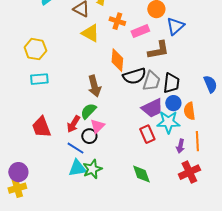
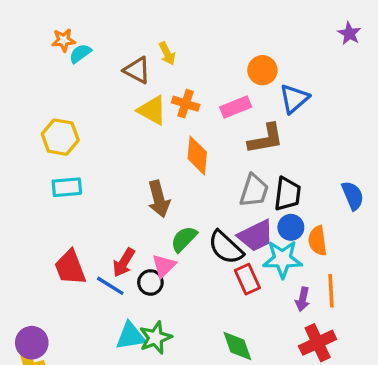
orange cross: (117, 21) -> (186, 104), moved
black semicircle: (134, 76) -> (226, 247), moved, turned 60
green semicircle: (88, 111) -> (184, 239), moved
blue line: (75, 148) -> (110, 286), moved

